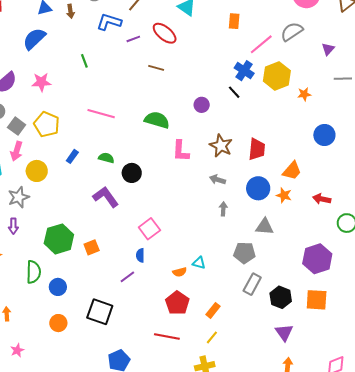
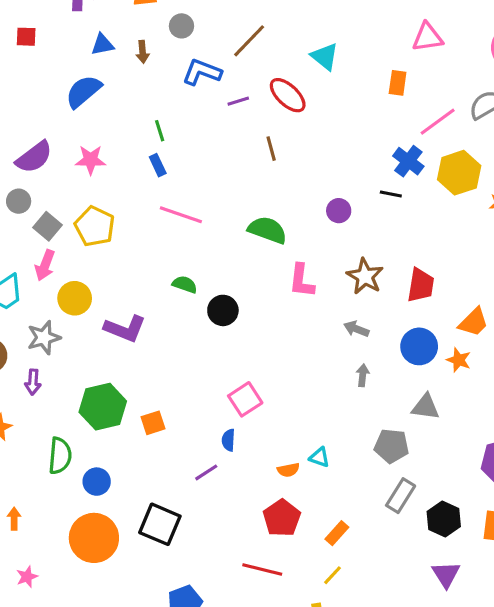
brown line: (156, 68) -> (271, 149), turned 56
black line: (234, 92) -> (391, 194), turned -40
blue rectangle: (72, 156) -> (158, 165), moved, turned -64
purple L-shape: (106, 197) -> (125, 329), moved, turned 144
orange circle: (58, 323) -> (94, 538), size x1.8

